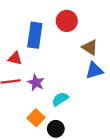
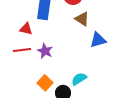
brown triangle: (90, 47) -> (82, 19), moved
cyan semicircle: (60, 99) -> (79, 79), moved

